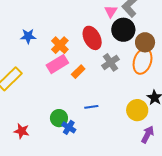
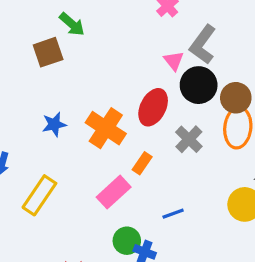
red ellipse: (92, 38) -> (153, 107), turned 65
orange cross: (60, 45) -> (106, 128), size x1.4
pink rectangle: (57, 64) -> (114, 192), moved

